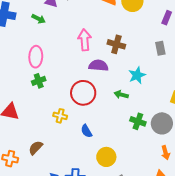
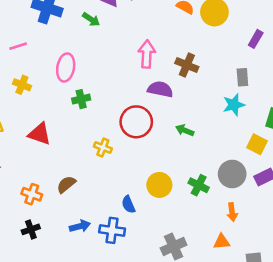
pink ellipse: (36, 57) -> (66, 67), moved
cyan star: (137, 75) -> (234, 105), moved
green cross: (138, 121) -> (199, 185), moved
blue semicircle: (86, 131) -> (128, 204), moved
yellow circle: (106, 157) -> (159, 185), moved

